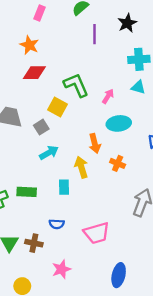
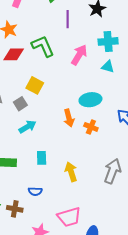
green L-shape: (76, 85) -> (43, 46), moved
pink arrow: (108, 96) -> (79, 55), moved, size x1.5
orange cross: (118, 163) -> (91, 127), moved
yellow arrow: (81, 167) -> (71, 172), moved
pink trapezoid: (97, 233) -> (69, 217), moved

